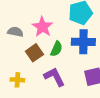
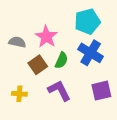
blue cross: (83, 42) -> (91, 53), turned 30

